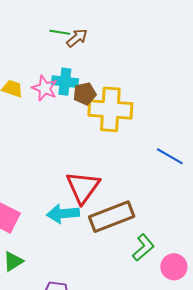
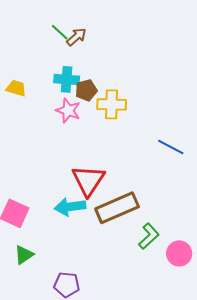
green line: (60, 32) -> (60, 32), turned 36
pink star: (45, 88) -> (68, 111), moved
yellow cross: (110, 109) -> (112, 104), size x0.7

